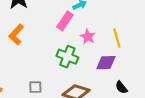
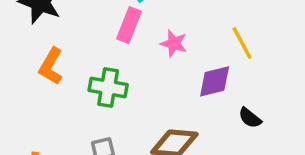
yellow line: (117, 38) -> (242, 43), moved
green cross: (67, 57) -> (108, 87), moved

